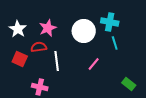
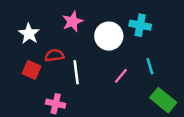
pink star: (48, 28) -> (73, 22), moved
cyan line: (115, 43) -> (150, 66), moved
green rectangle: (129, 84) -> (163, 100), size x1.5

